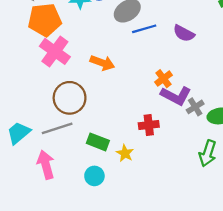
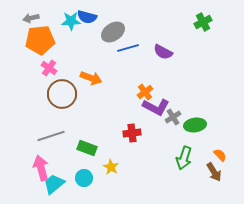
pink cross: (55, 51) -> (49, 68), size x0.6
brown circle: (70, 98) -> (62, 94), moved
cyan trapezoid: (19, 133) -> (54, 184), moved
yellow star: (125, 153) -> (111, 167), moved

